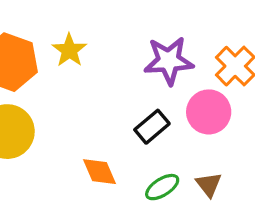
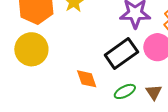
black rectangle: (152, 127) -> (121, 54), size x1.5

